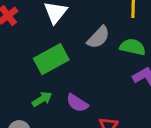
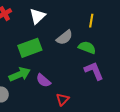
green arrow: (42, 99) -> (20, 74), size x1.5

